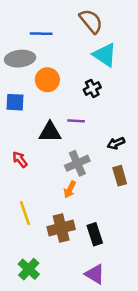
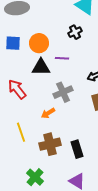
orange circle: (47, 80) -> (39, 43), moved
red arrow: (20, 159) -> (17, 89), size x1.5
orange arrow: (70, 189) -> (48, 113), moved, turned 32
green cross: (29, 269) -> (35, 177), moved

